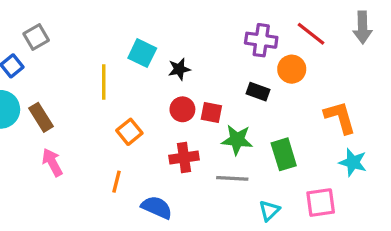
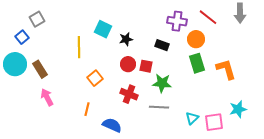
black rectangle: (258, 92) -> (162, 45), moved
green rectangle: (284, 154) -> (197, 63), moved
red cross: (184, 158) -> (129, 94), turned 30
cyan star: (353, 162) -> (238, 109), moved, turned -30
cyan triangle: (269, 211) -> (192, 118), moved

